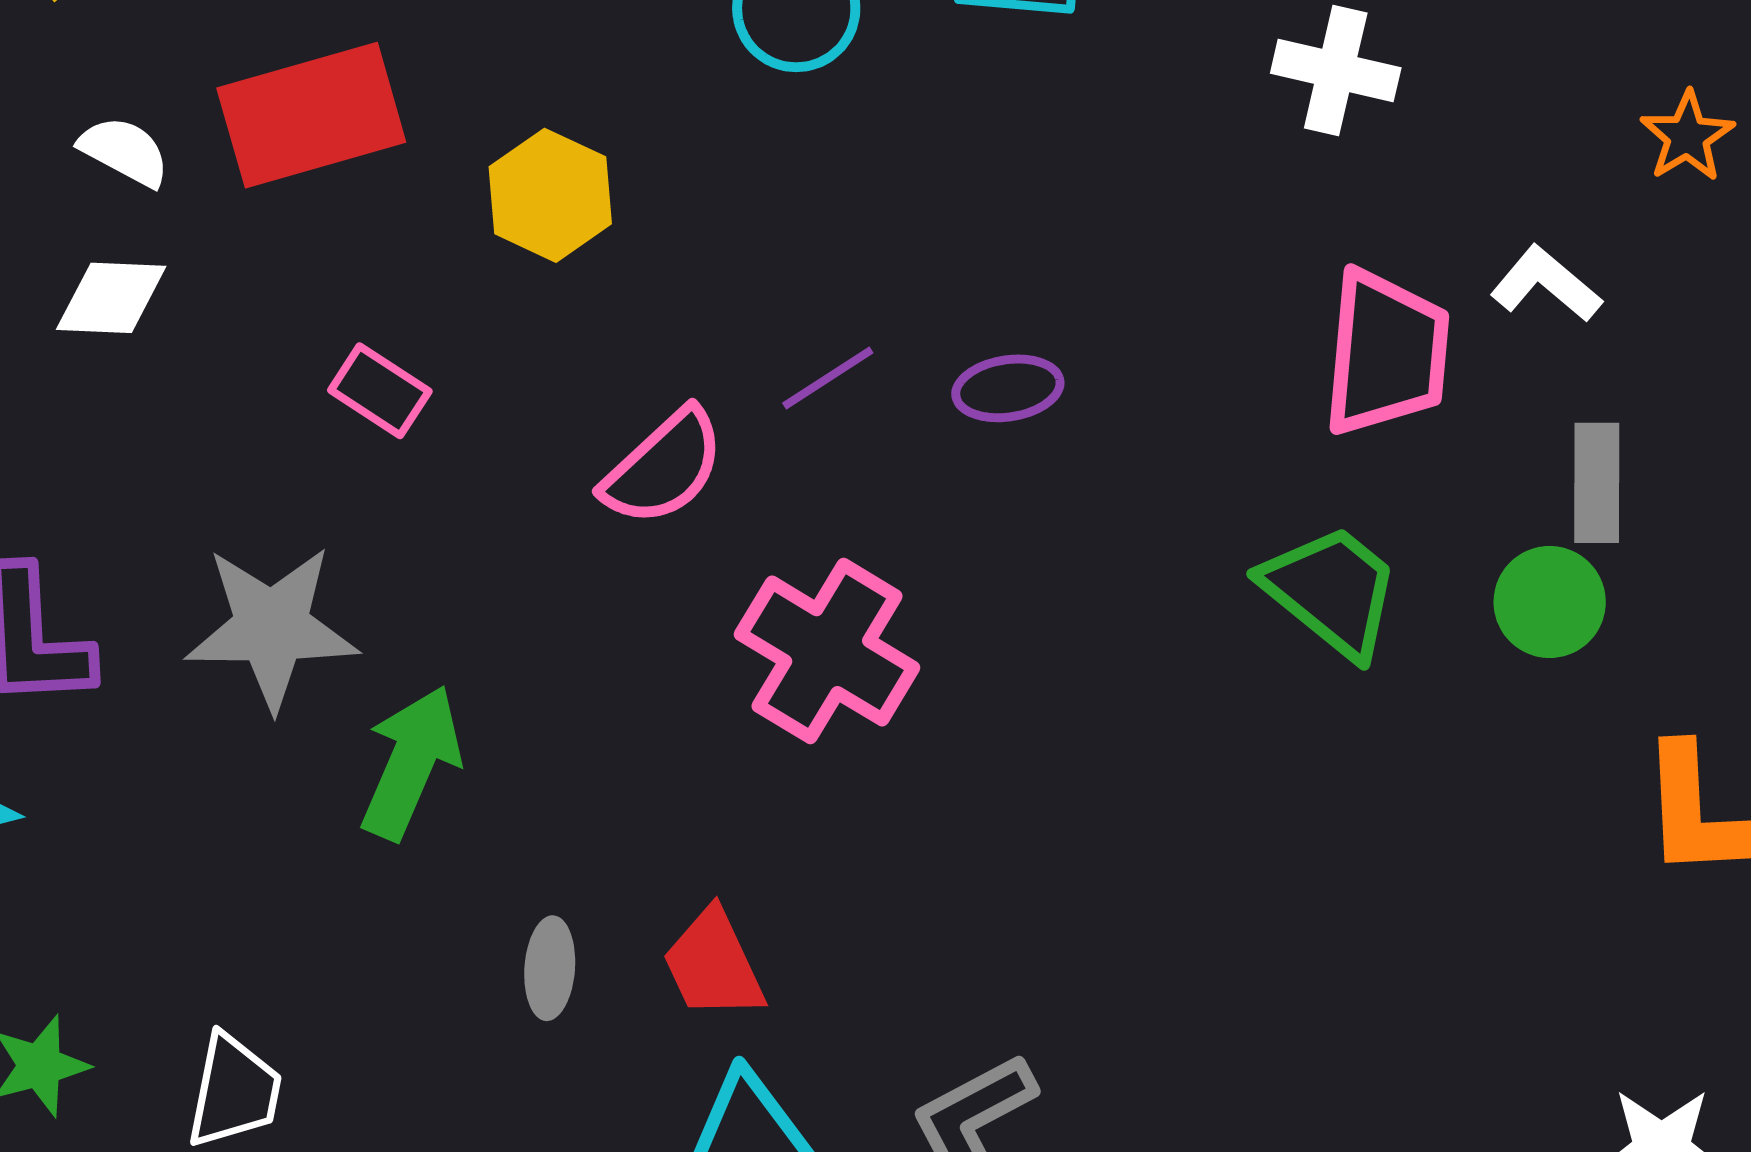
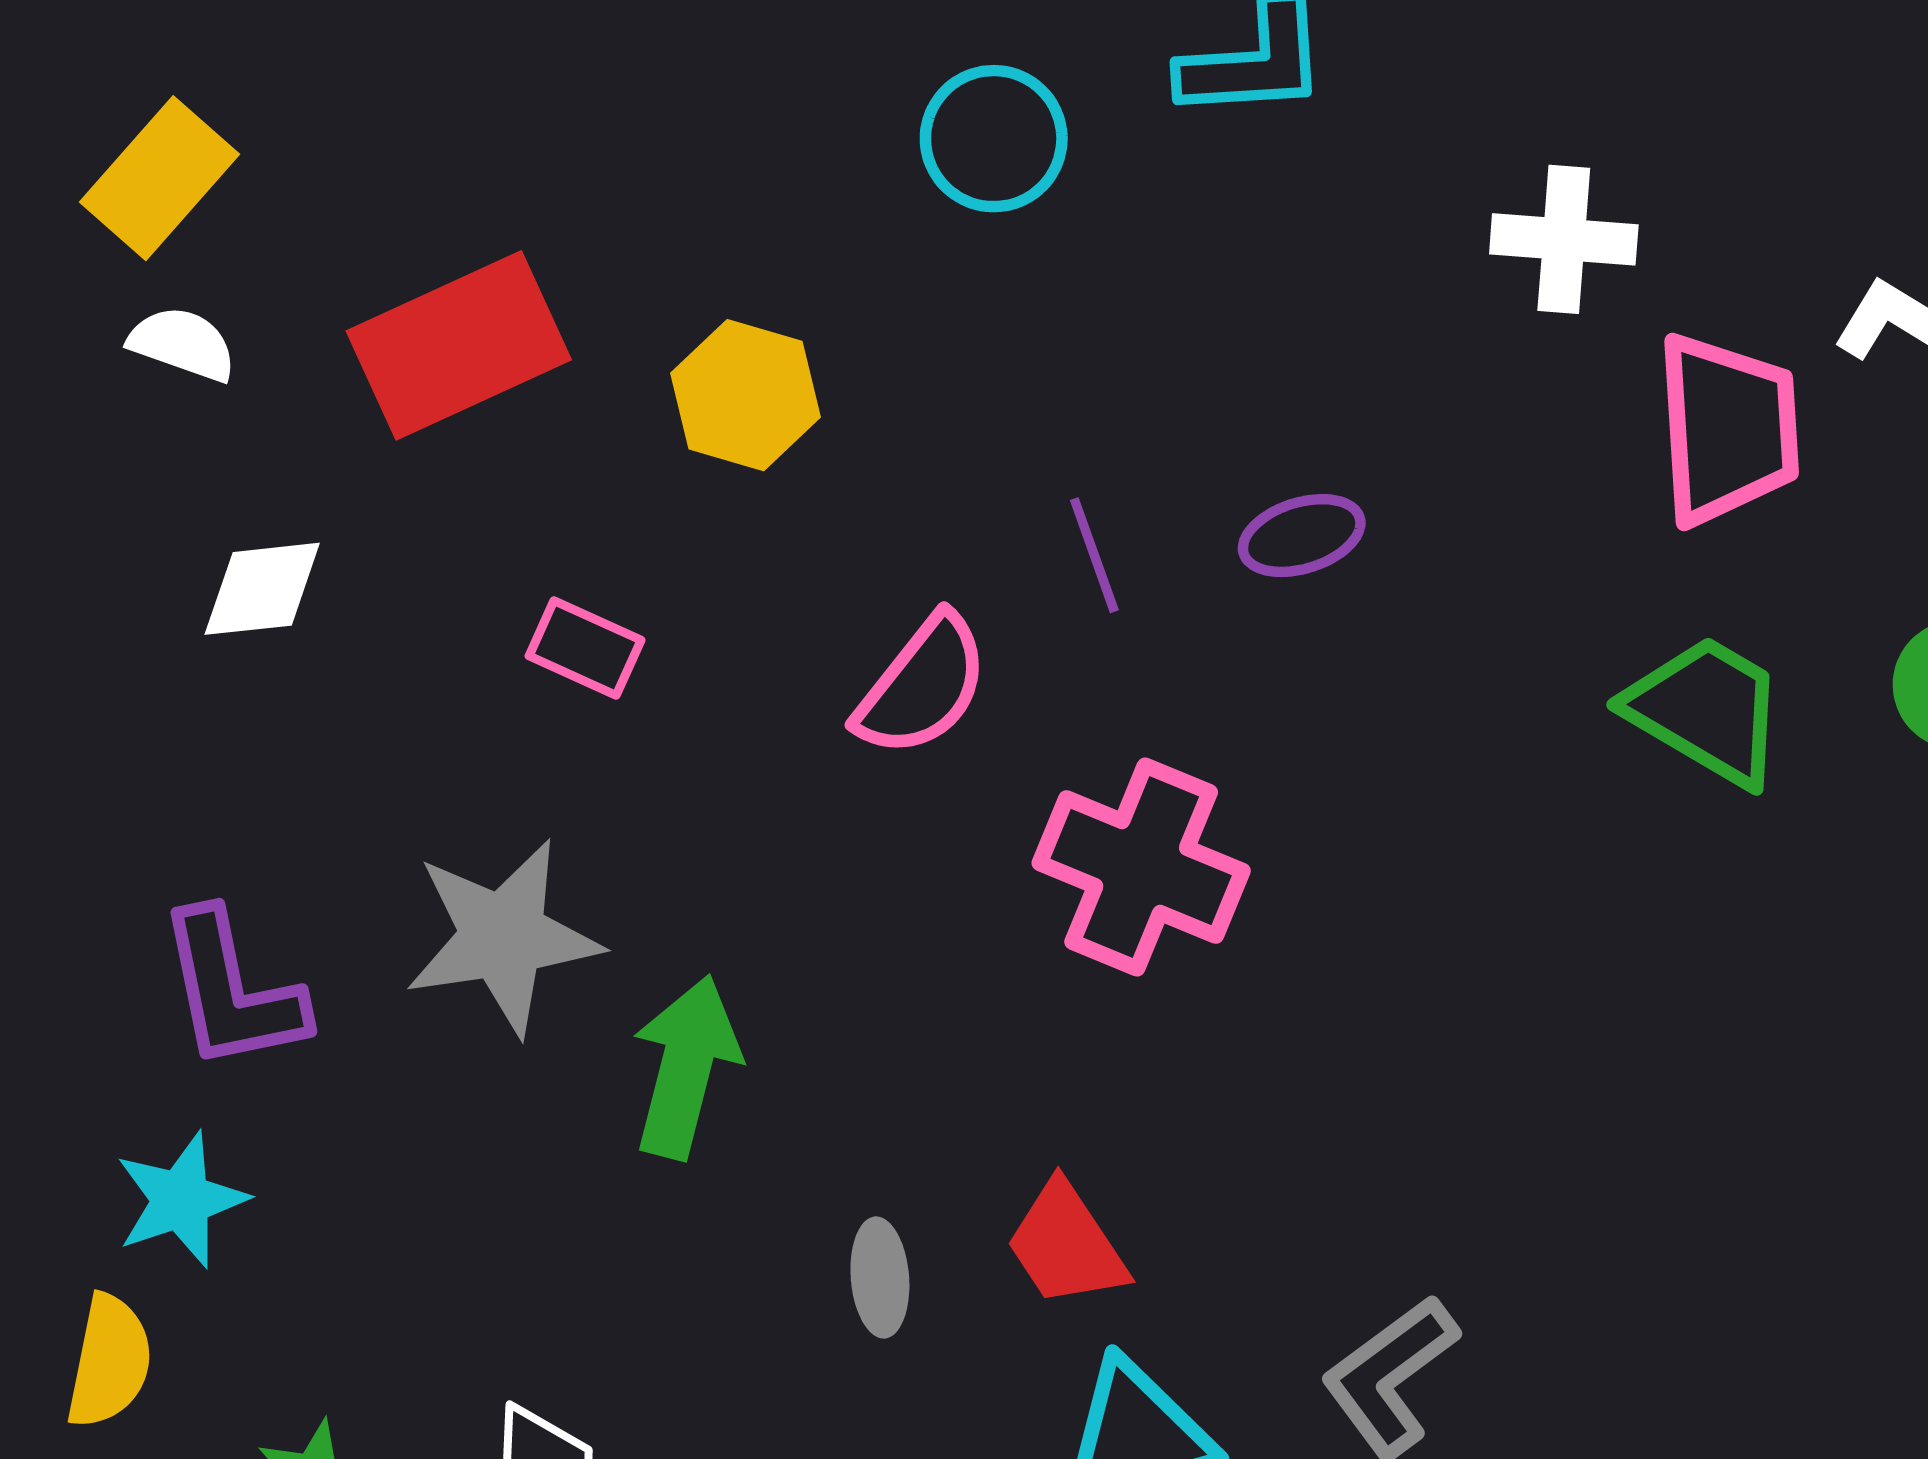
white cross: (1336, 70) -> (1564, 239), moved
white semicircle: (124, 151) -> (183, 344), moved
purple line: (828, 378) -> (1094, 555), turned -68

